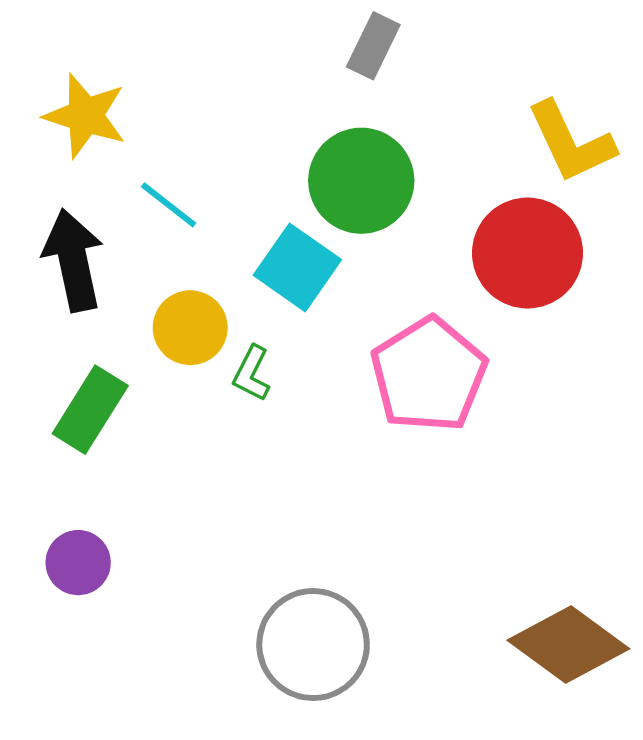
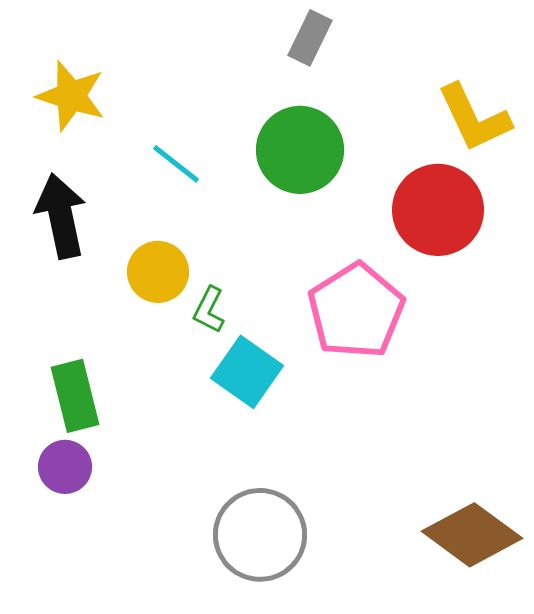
cyan line: (169, 205) -> (176, 164), moved
cyan square: (297, 267) -> (247, 372), moved
green rectangle: (90, 410) -> (75, 396), moved, turned -46

